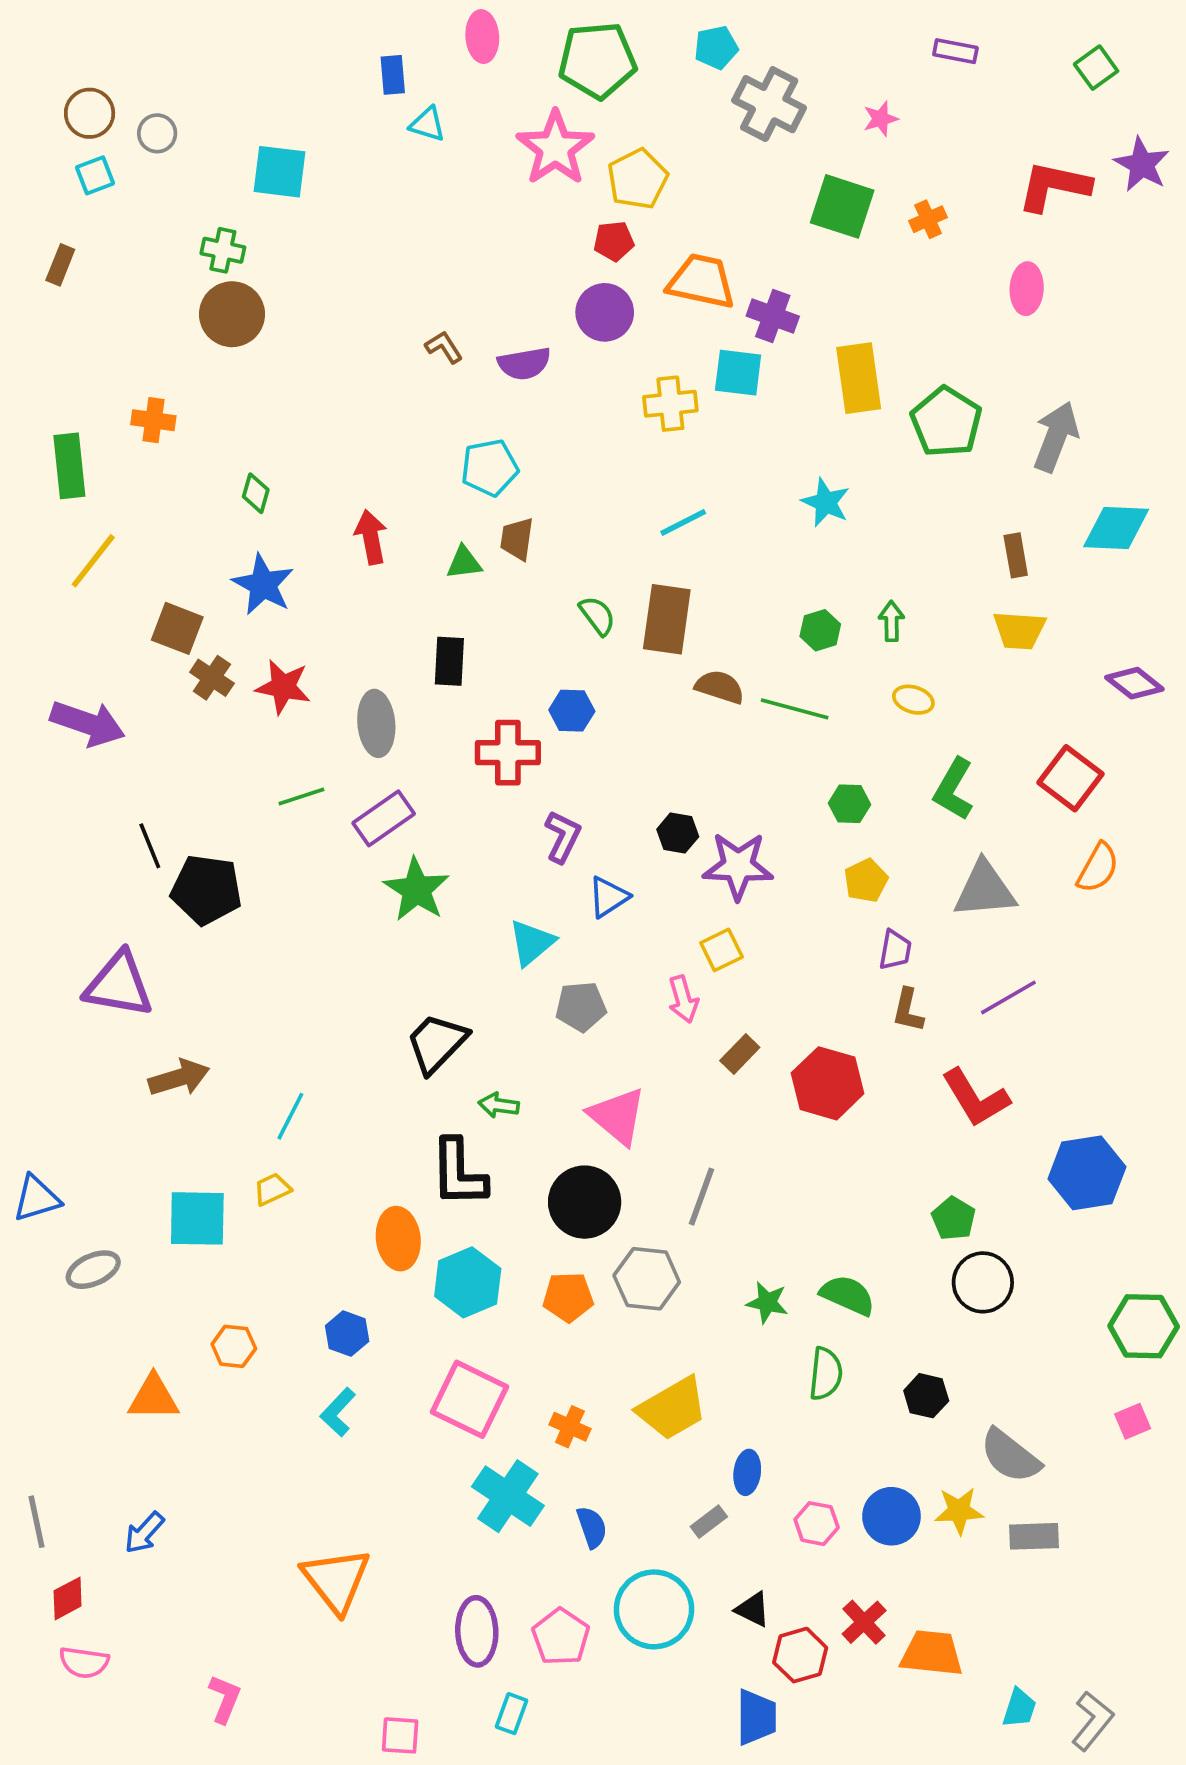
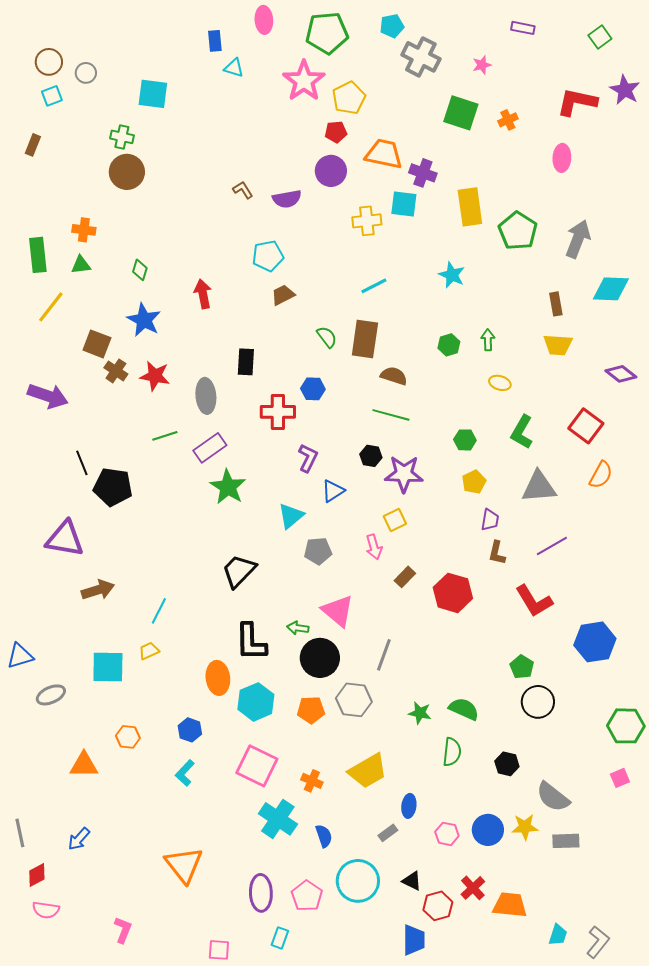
brown trapezoid: (517, 539) -> (283, 295), turned 55
green triangle: (464, 563) -> (81, 265), moved
green line: (795, 709) -> (391, 415), moved
green arrow: (499, 1105) -> (298, 628), moved

